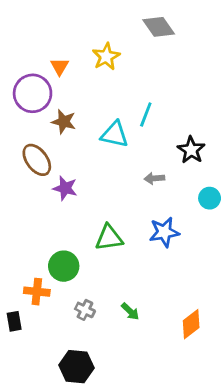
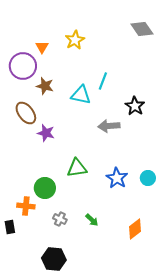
gray diamond: (159, 27) -> (142, 29), moved
gray arrow: (154, 178) -> (109, 126), size x1.5
cyan circle: (210, 198) -> (148, 178), moved
blue star: (164, 232) -> (117, 178), moved, turned -30

